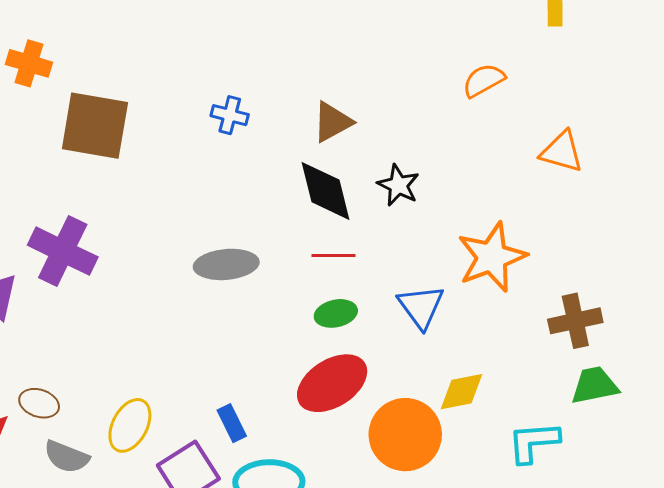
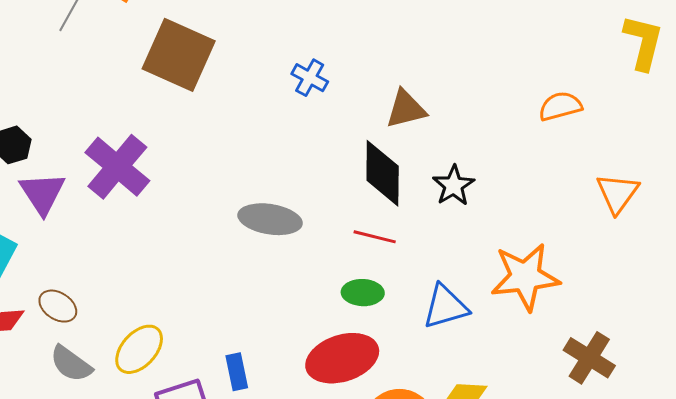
orange triangle: (562, 152) -> (617, 193), turned 36
blue triangle: (421, 307) -> (446, 307), turned 36
brown cross: (575, 321) -> (589, 358), turned 30

